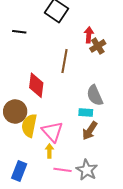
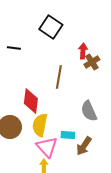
cyan rectangle: (86, 113) -> (68, 135), moved
yellow semicircle: (29, 126) -> (40, 125), moved

